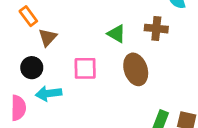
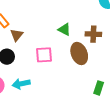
brown cross: (156, 29) -> (93, 34), moved
cyan arrow: (49, 93) -> (21, 84), moved

